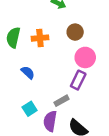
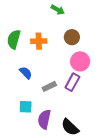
gray rectangle: (61, 101) -> (49, 86), moved
cyan square: (30, 109) -> (26, 107), turned 32

